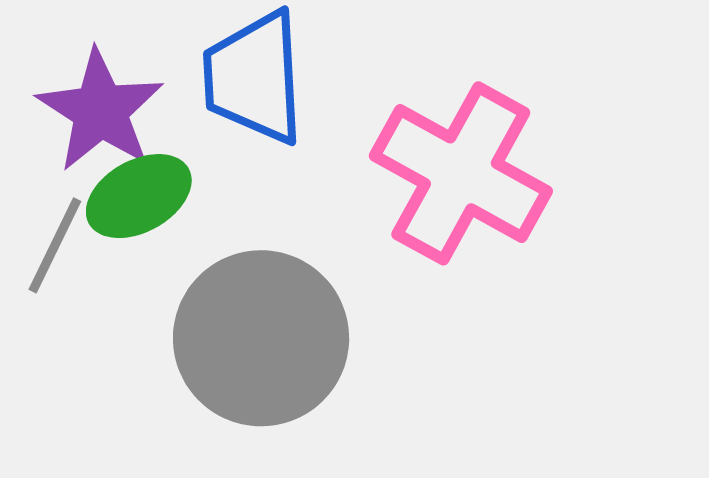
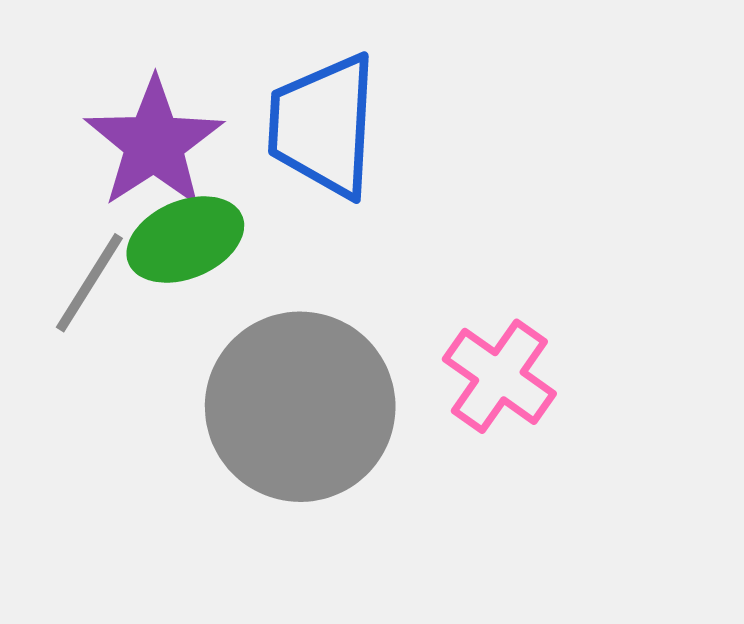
pink cross: (461, 173) -> (499, 376), moved, size x0.6

